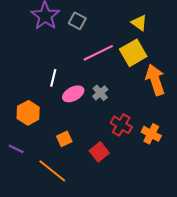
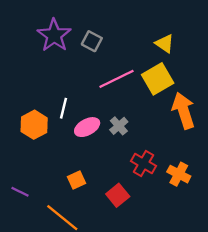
orange hexagon: (28, 113) -> (34, 125), moved

